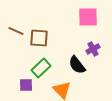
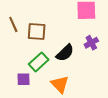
brown line: (16, 31) -> (13, 24), turned 42
black semicircle: (77, 65) -> (65, 53), moved, turned -96

